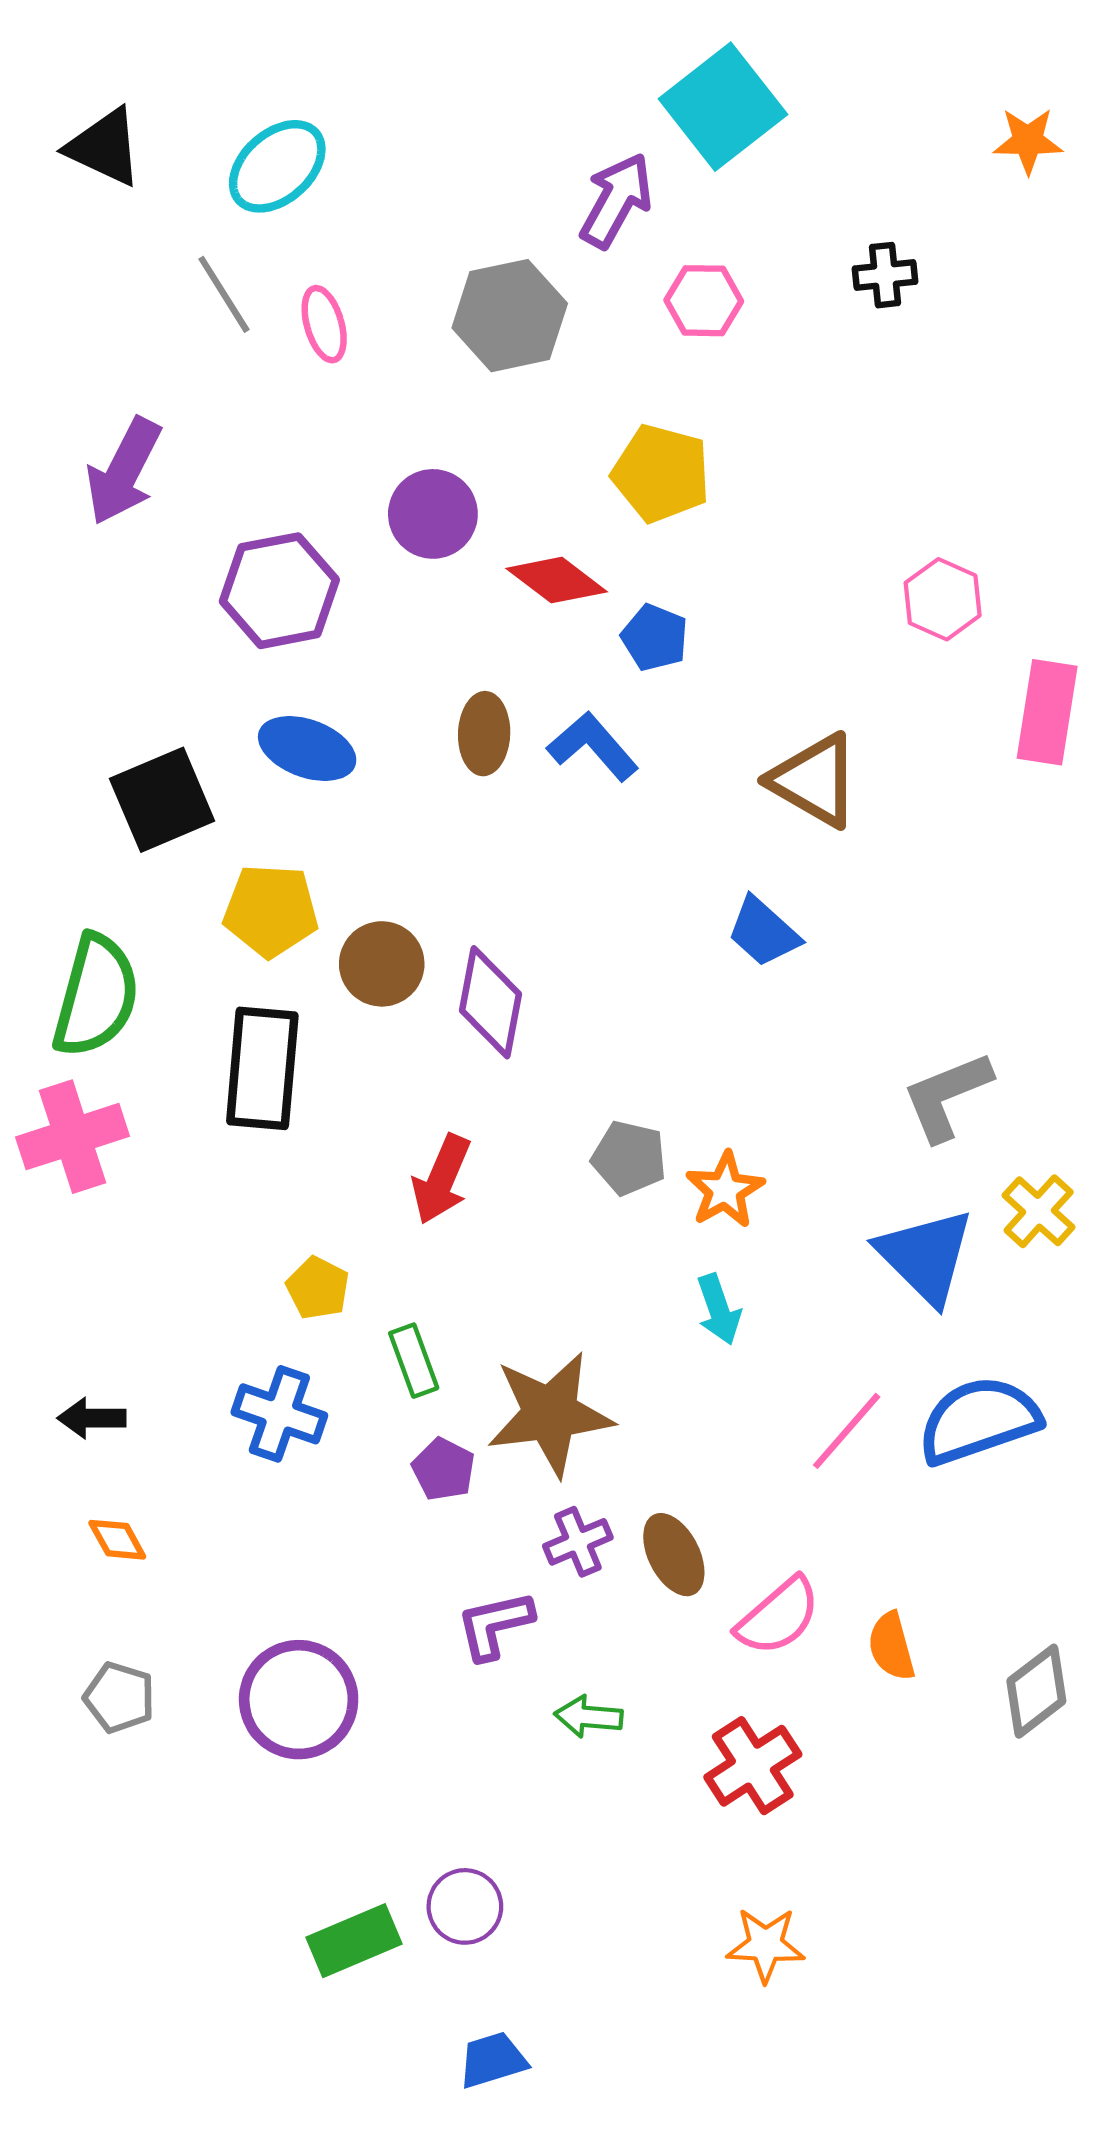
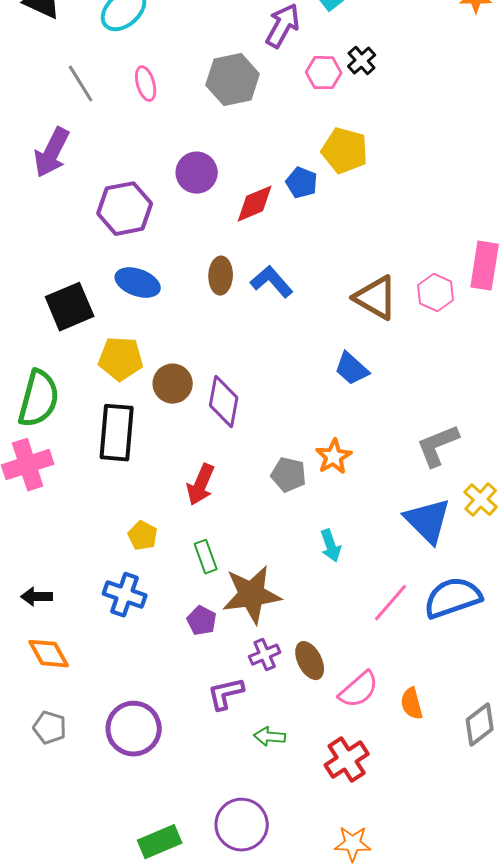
black cross: (885, 275) -> (362, 61), moved, turned -36
gray line: (224, 294) -> (81, 84), moved
yellow pentagon: (661, 473) -> (345, 151), moved
red diamond: (557, 580) -> (255, 204), turned -60
pink hexagon: (943, 599) -> (436, 293), moved
blue pentagon: (655, 638) -> (302, 183), moved
orange star: (725, 1190) -> (334, 457), moved
green rectangle: (414, 1361) -> (206, 557), moved
orange diamond: (117, 1540) -> (49, 654), size x1.5
purple circle: (465, 1906) -> (242, 825), moved, size x1.5

